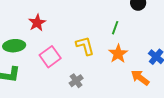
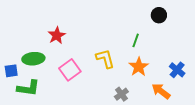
gray cross: (76, 81) -> (121, 94), moved

